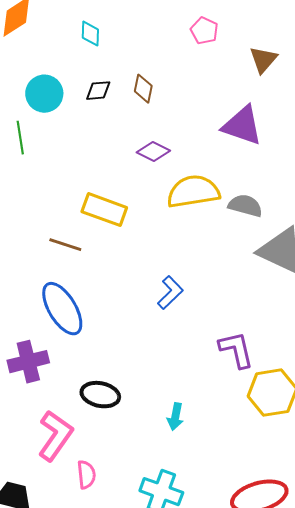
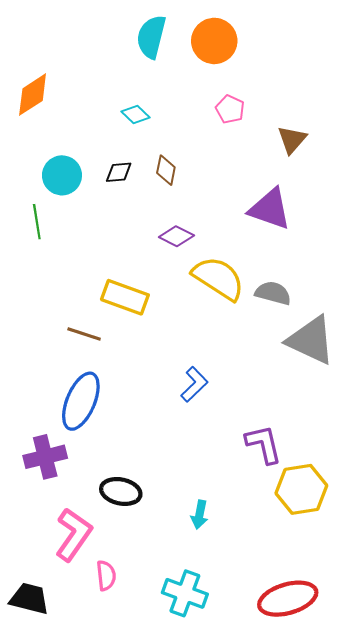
cyan diamond: (90, 34) -> (135, 114), moved, turned -48
yellow semicircle: (193, 192) -> (218, 278), turned 42
blue ellipse: (62, 309) -> (81, 401), turned 54

